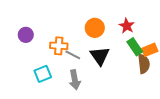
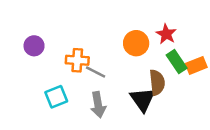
orange circle: (95, 28) -> (136, 43), moved
black triangle: (100, 56) -> (143, 99), moved
brown semicircle: (144, 64) -> (157, 82), moved

